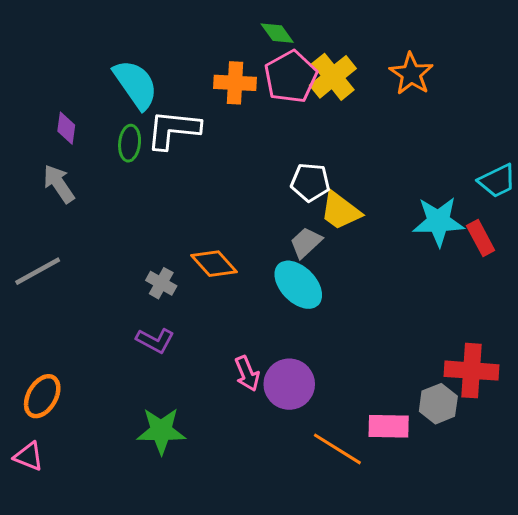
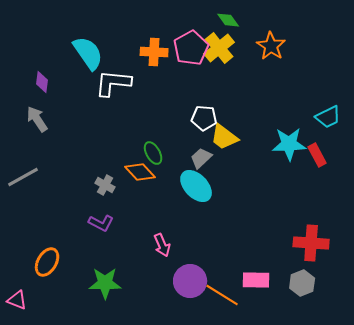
green diamond: (277, 33) -> (228, 20), moved
green ellipse: (130, 143) -> (153, 153), moved, turned -35
purple circle: (289, 384) -> (190, 281), moved
orange ellipse: (42, 396) -> (47, 262), moved
gray hexagon: (438, 404) -> (302, 283), moved

